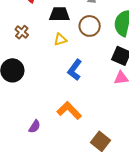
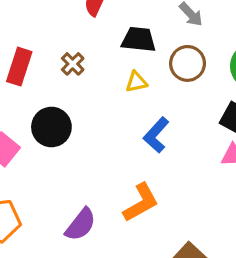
orange L-shape: (69, 111) -> (141, 203), turned 100
purple semicircle: (35, 127) -> (81, 225), size x1.5

